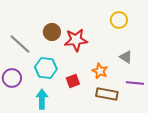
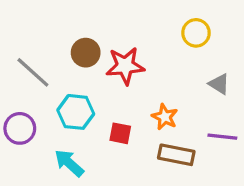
gray triangle: (126, 57) -> (219, 84), moved
red square: (73, 81) -> (120, 133), turned 32
cyan arrow: (42, 99) -> (69, 163), turned -48

